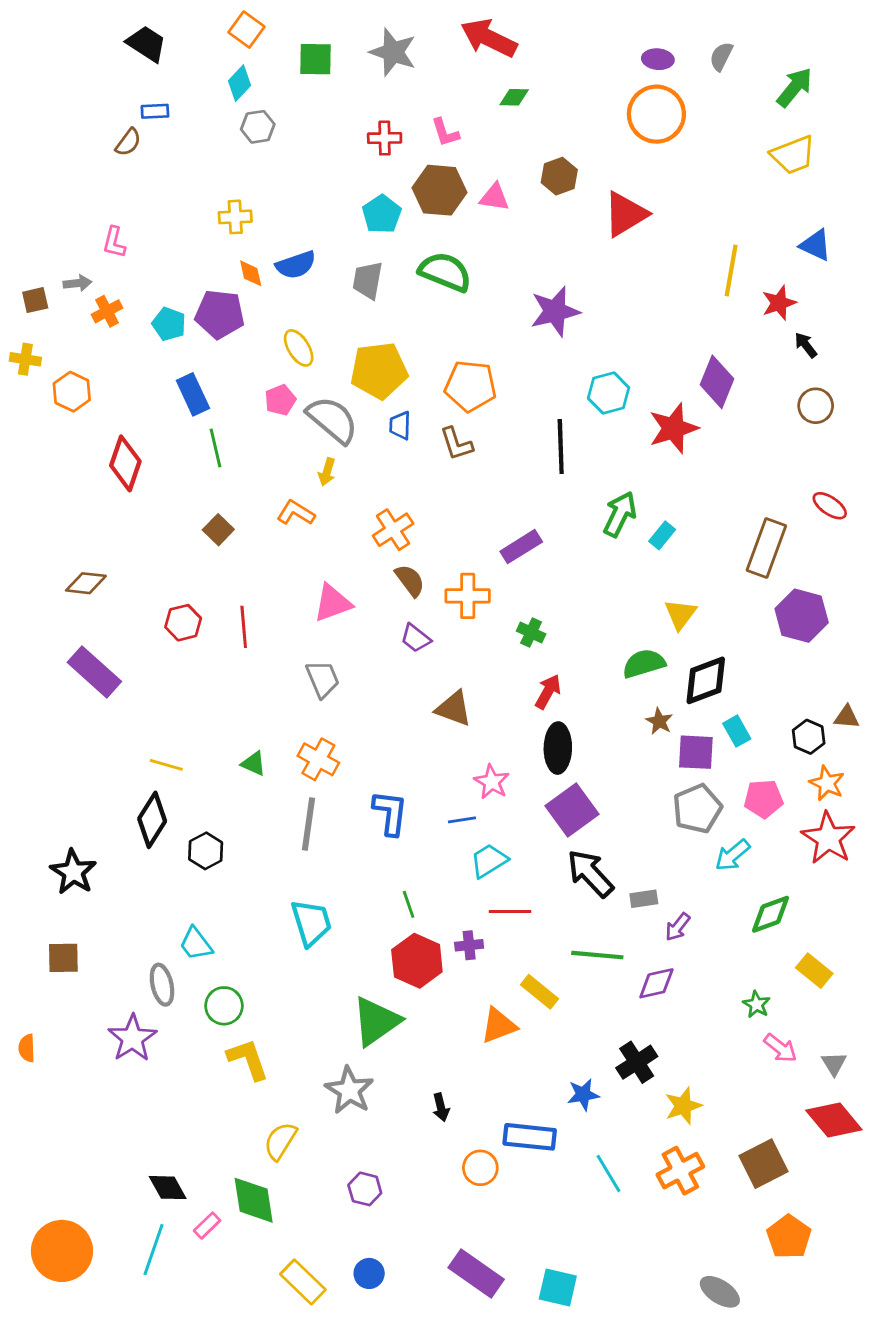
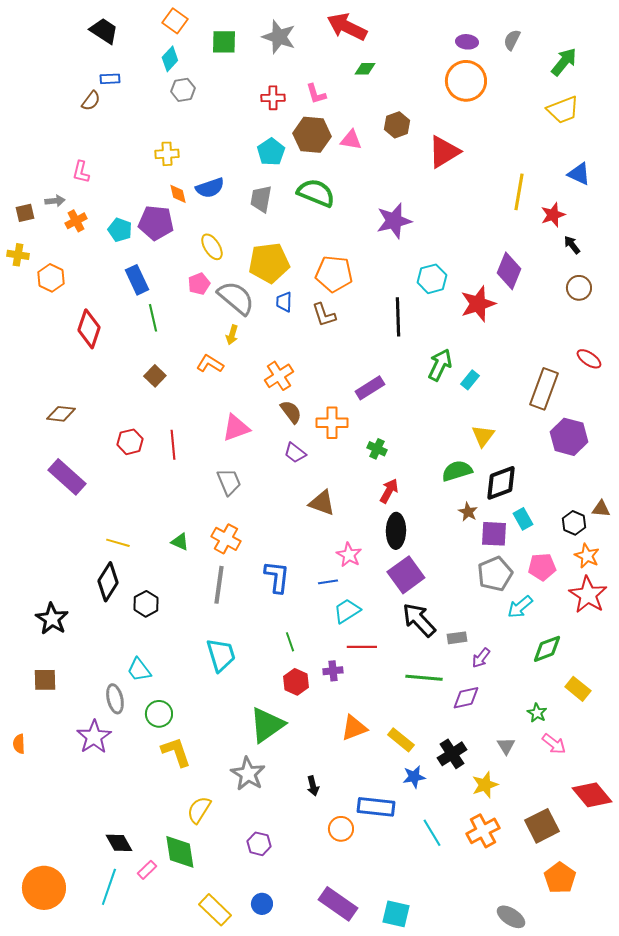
red hexagon: (417, 961) -> (296, 682), size x0.7
yellow rectangle: (540, 992) -> (401, 740), moved
gray triangle: (834, 1064) -> (506, 746), moved

